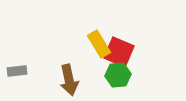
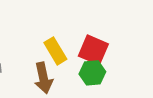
yellow rectangle: (99, 44) -> (55, 51), moved

